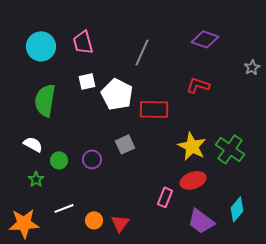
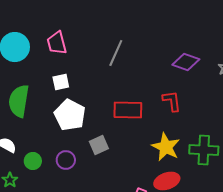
purple diamond: (205, 39) -> (186, 62), moved
red L-shape: (198, 85) -> (172, 101), moved, turned 65
white pentagon: (117, 94) -> (70, 115), moved
green cross: (230, 149) -> (204, 150), turned -32

